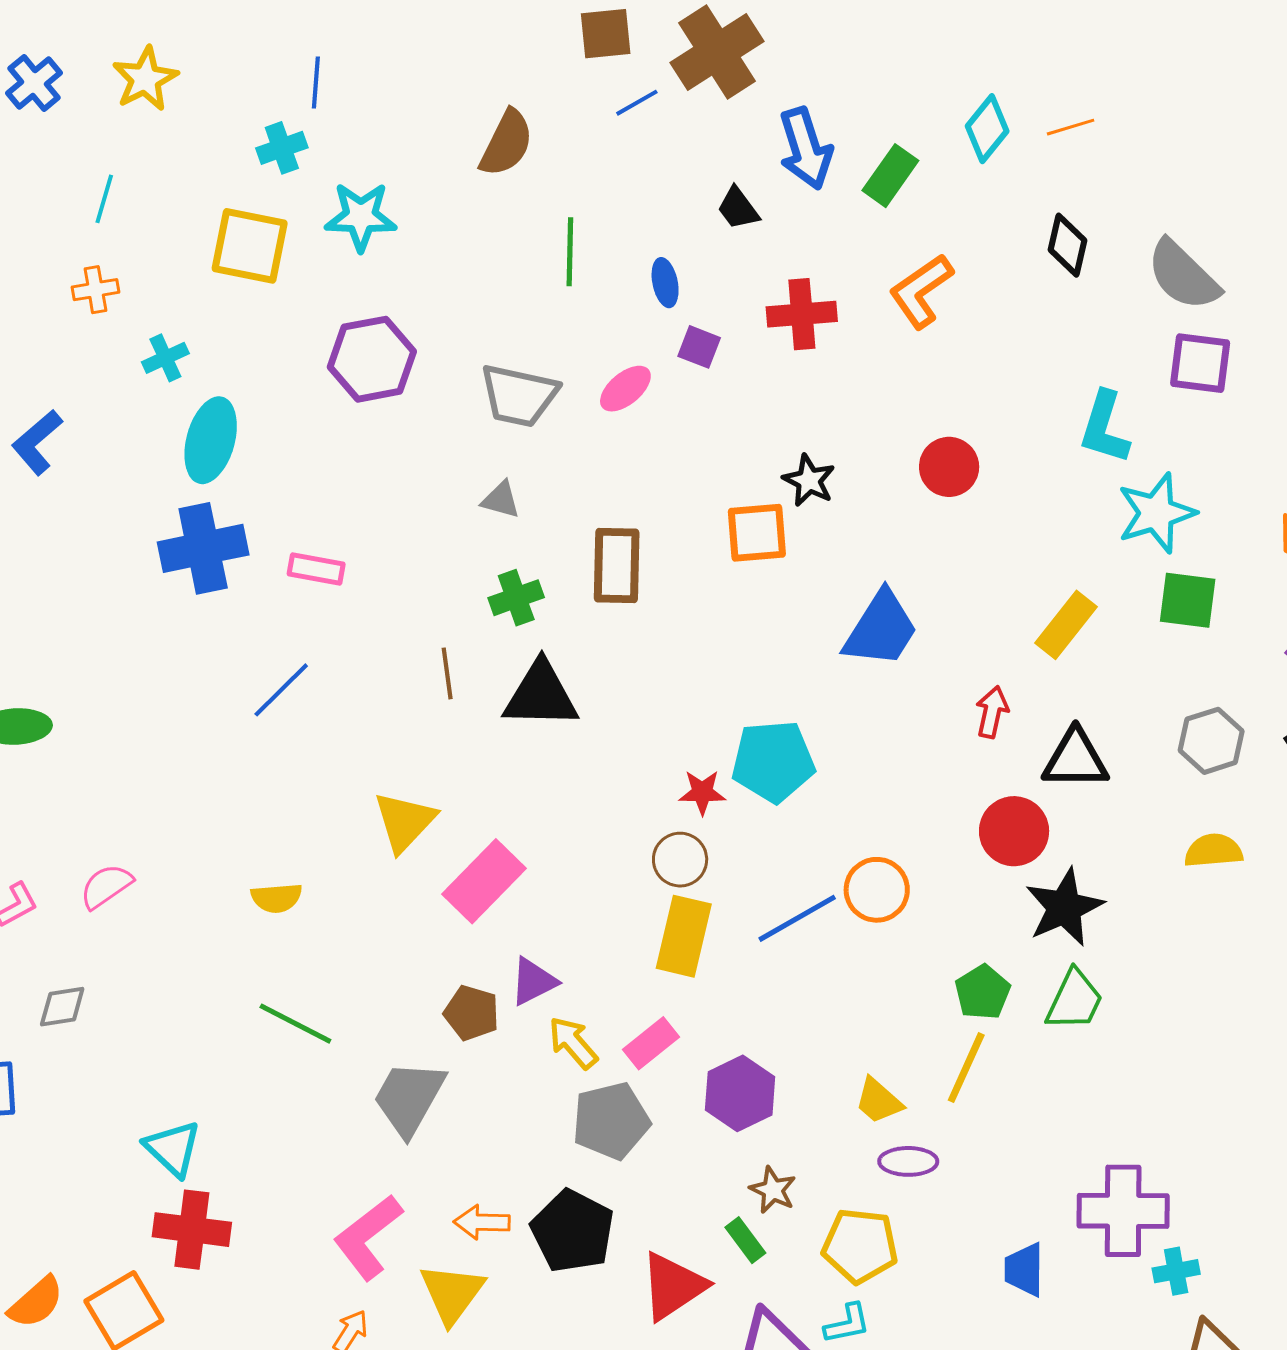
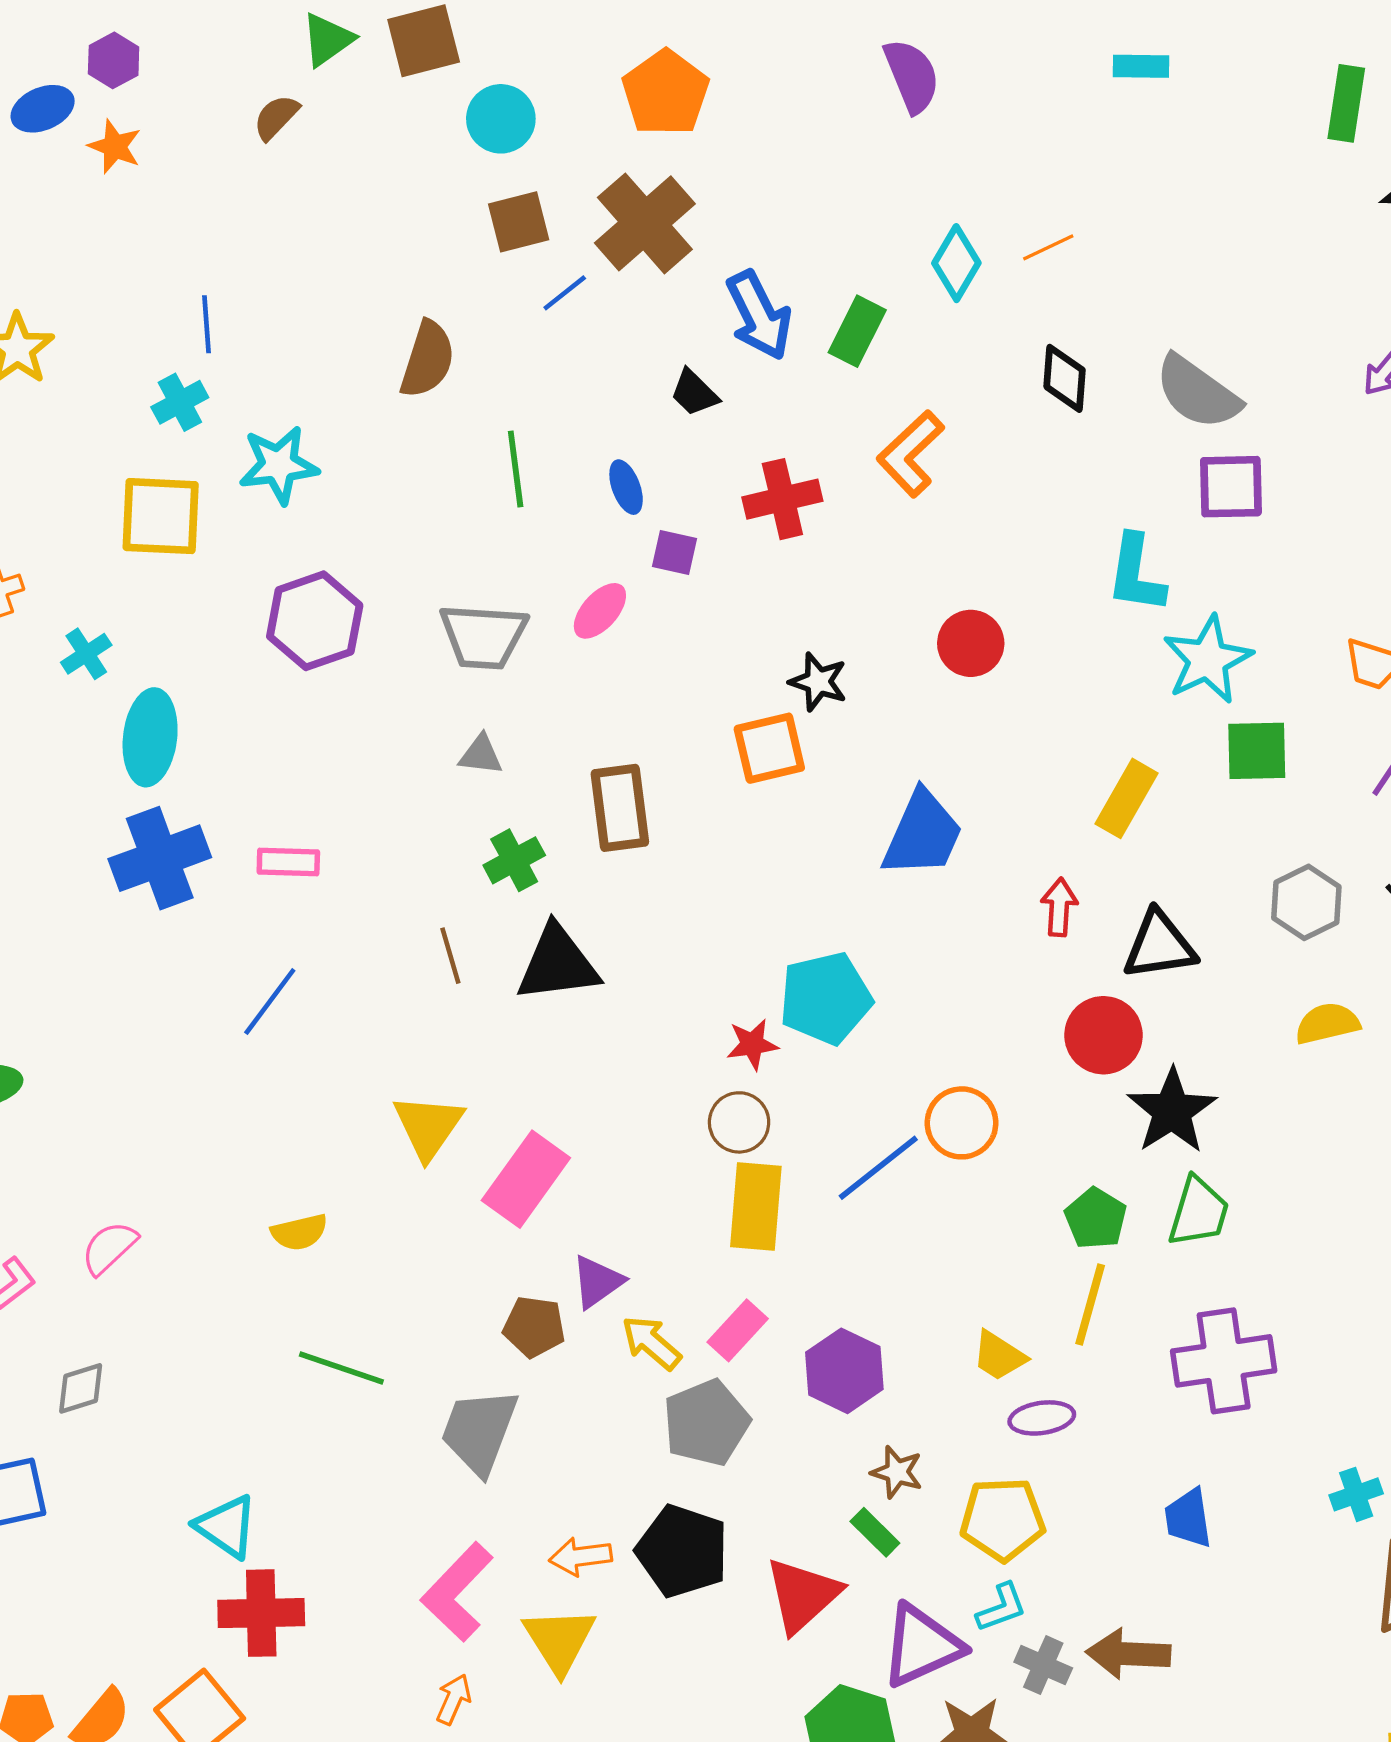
purple cross: (1123, 1211) -> (1224, 1361), moved

